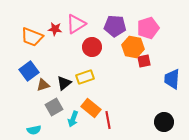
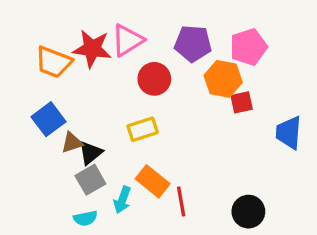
red star: (55, 29) -> (92, 49), size x1.6
black triangle: (64, 83) -> (90, 153), moved
black circle: (164, 122) -> (248, 212), moved
cyan semicircle: (34, 130) -> (85, 218), moved

